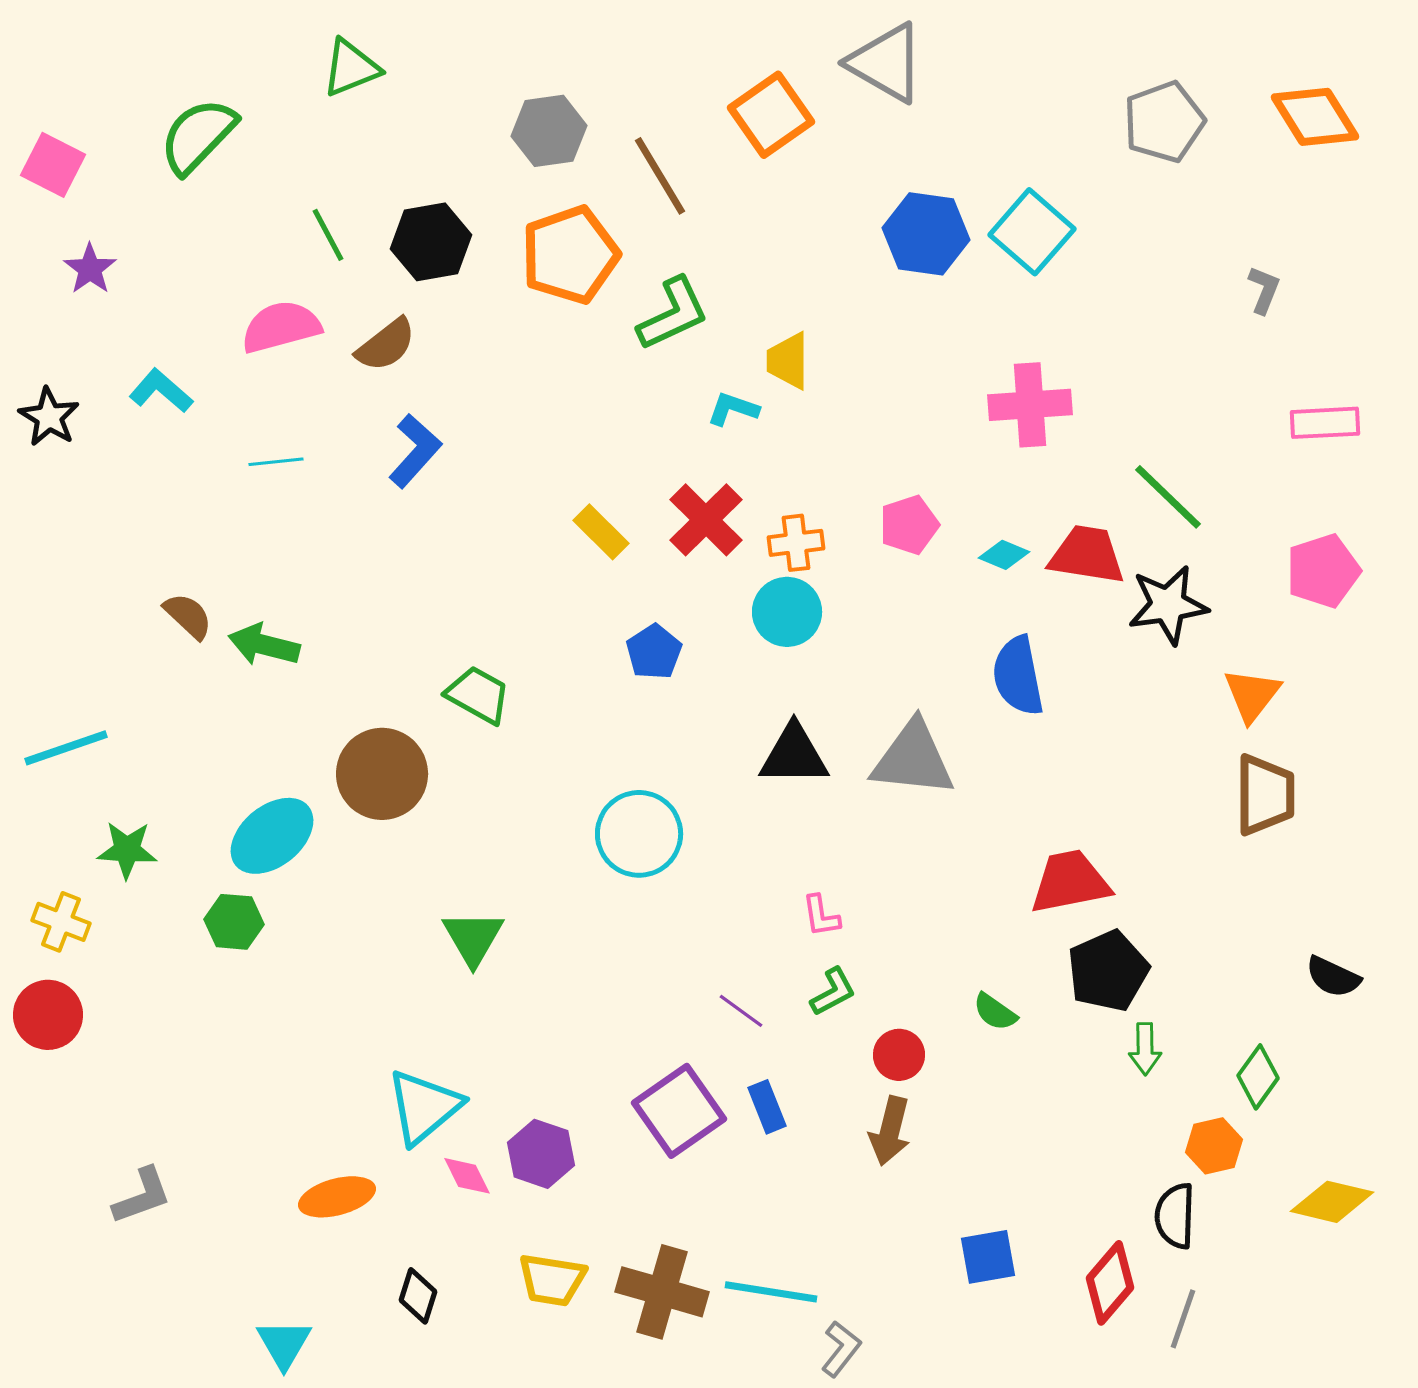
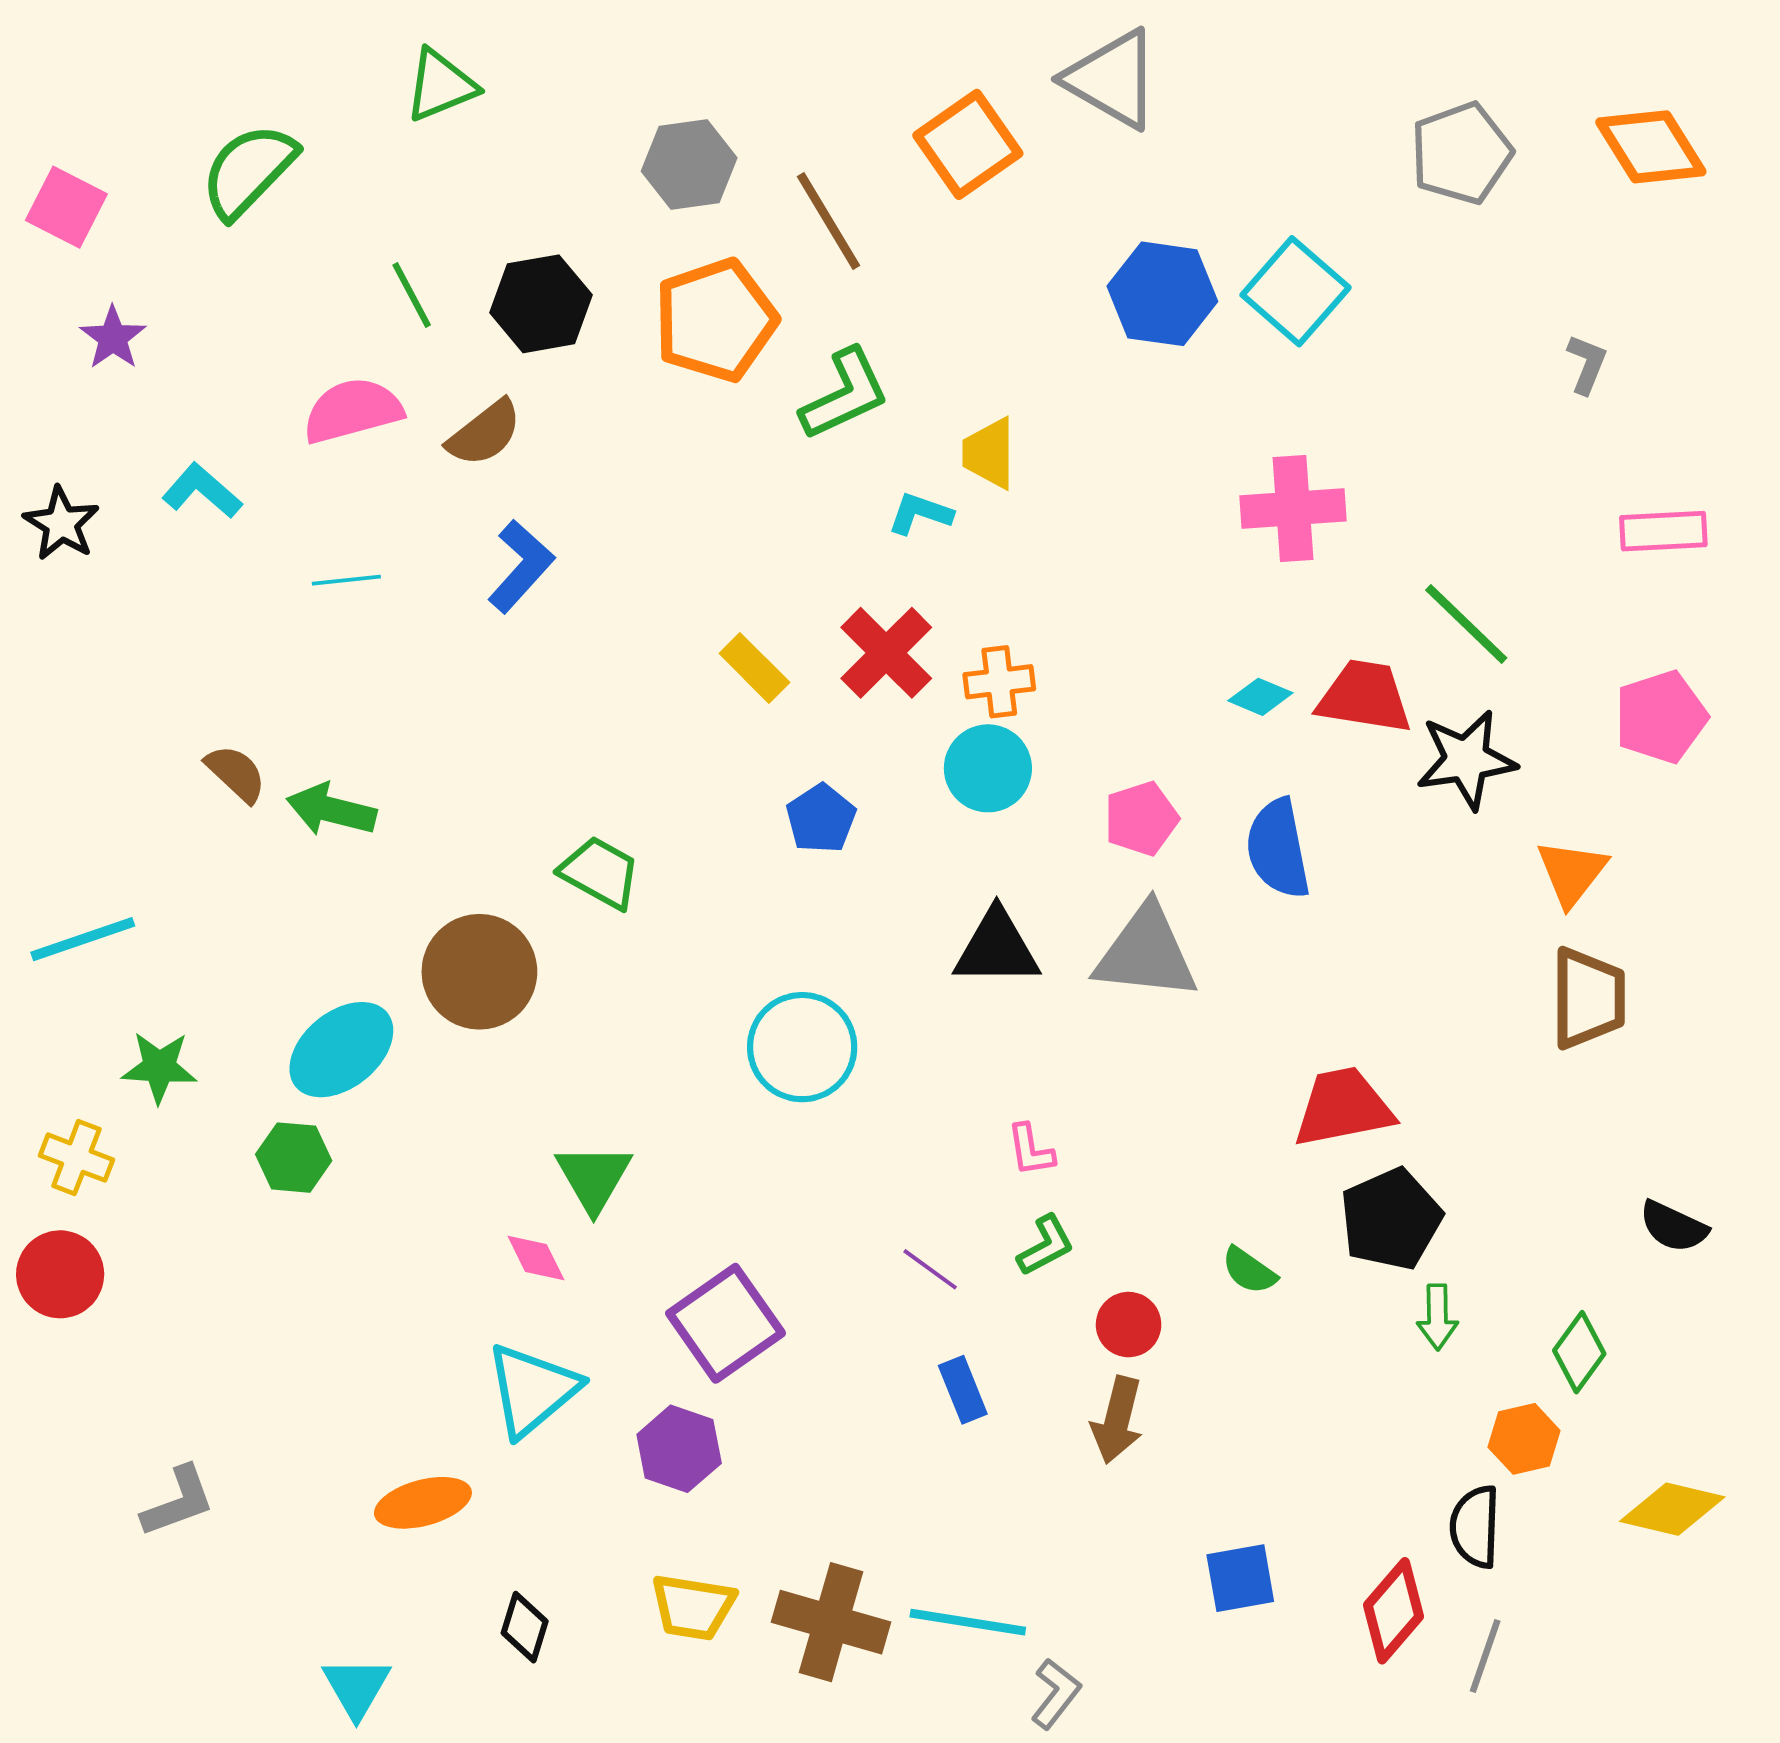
pink pentagon: (909, 525) -> (1141, 819), moved
purple square: (679, 1111) -> (726, 1323), moved
pink diamond: (467, 1176) -> (536, 1258), moved

